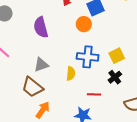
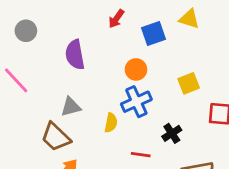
orange circle: (84, 24) -> (136, 69), moved
yellow square: (117, 56) -> (189, 83), moved
blue cross: (88, 57) -> (136, 102), turned -35

